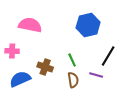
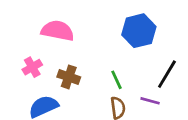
pink cross: (12, 51) -> (32, 67), turned -32
brown cross: (45, 67) -> (69, 77), moved

